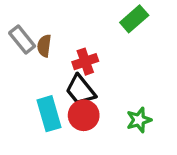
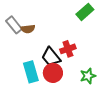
brown semicircle: (44, 46) -> (28, 29), turned -104
red cross: (85, 62) -> (68, 49), moved

